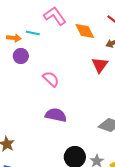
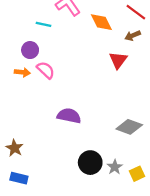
orange arrow: (14, 38) -> (22, 72), moved
pink semicircle: (51, 79) -> (46, 70), moved

